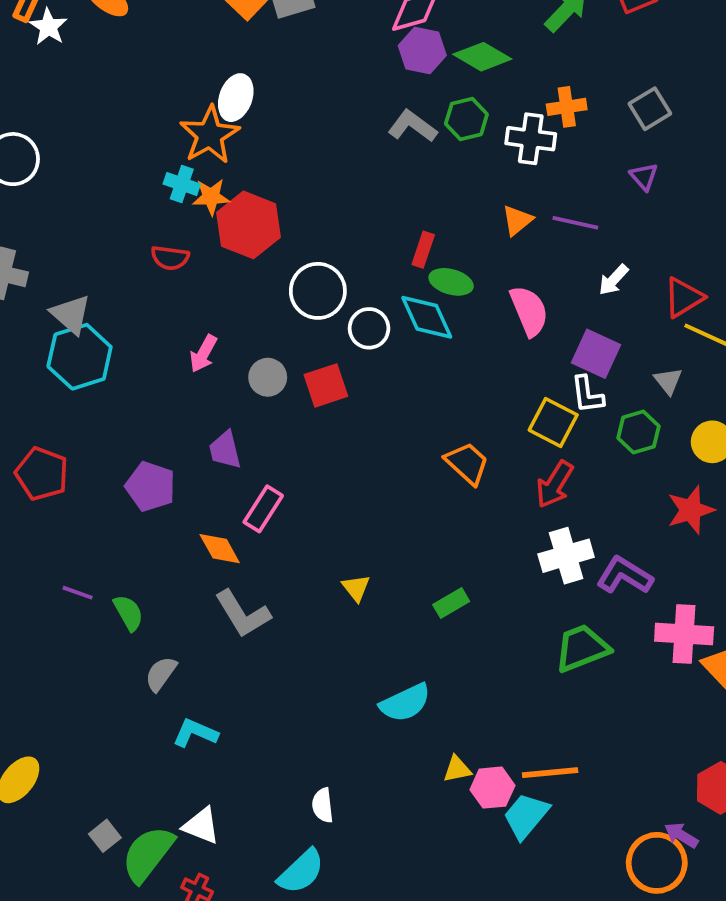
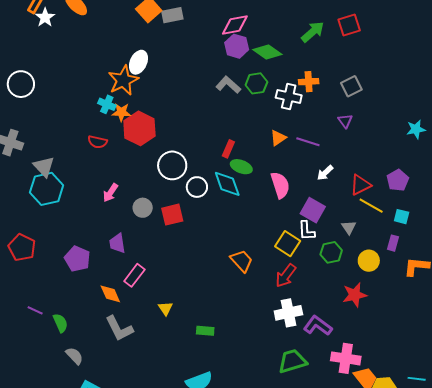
yellow triangle: (356, 588) -> (165, 308), moved
green rectangle: (451, 603) -> (205, 331), moved, turned 30
gray semicircle: (161, 674) -> (74, 356), turned 96

